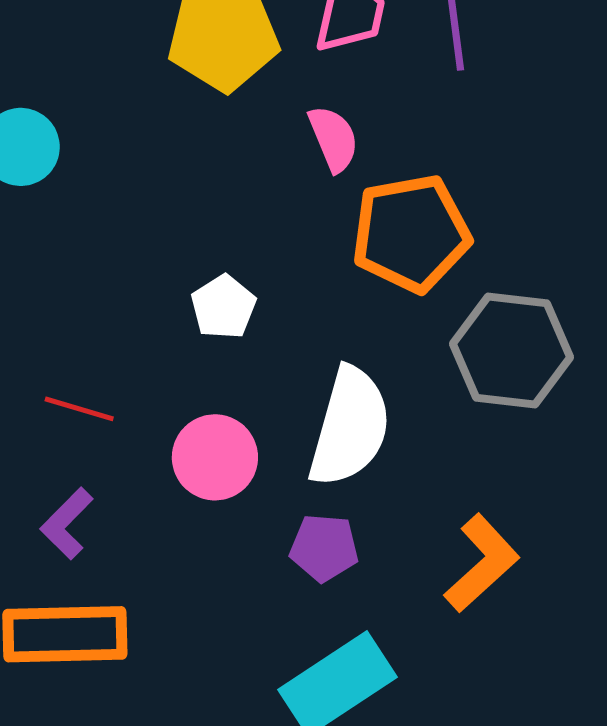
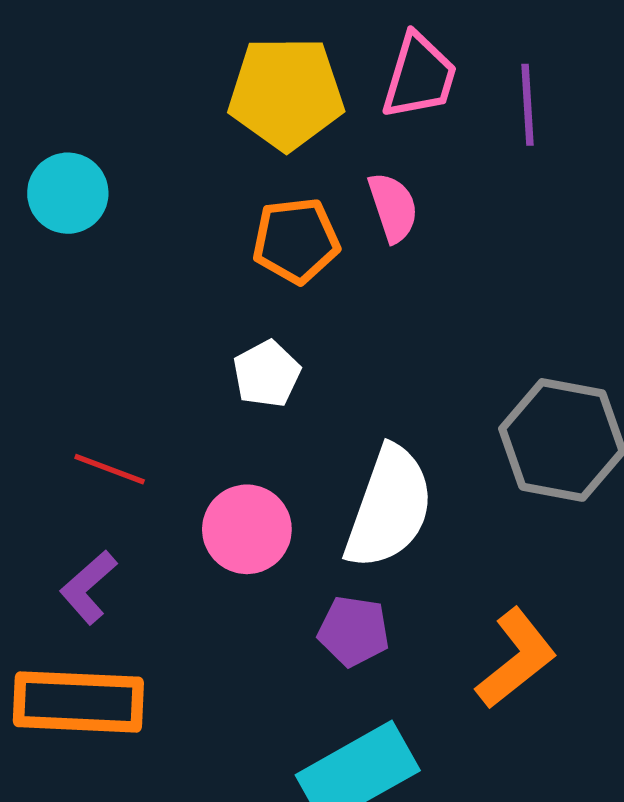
orange pentagon: (411, 233) -> (296, 241), moved, size x0.7

